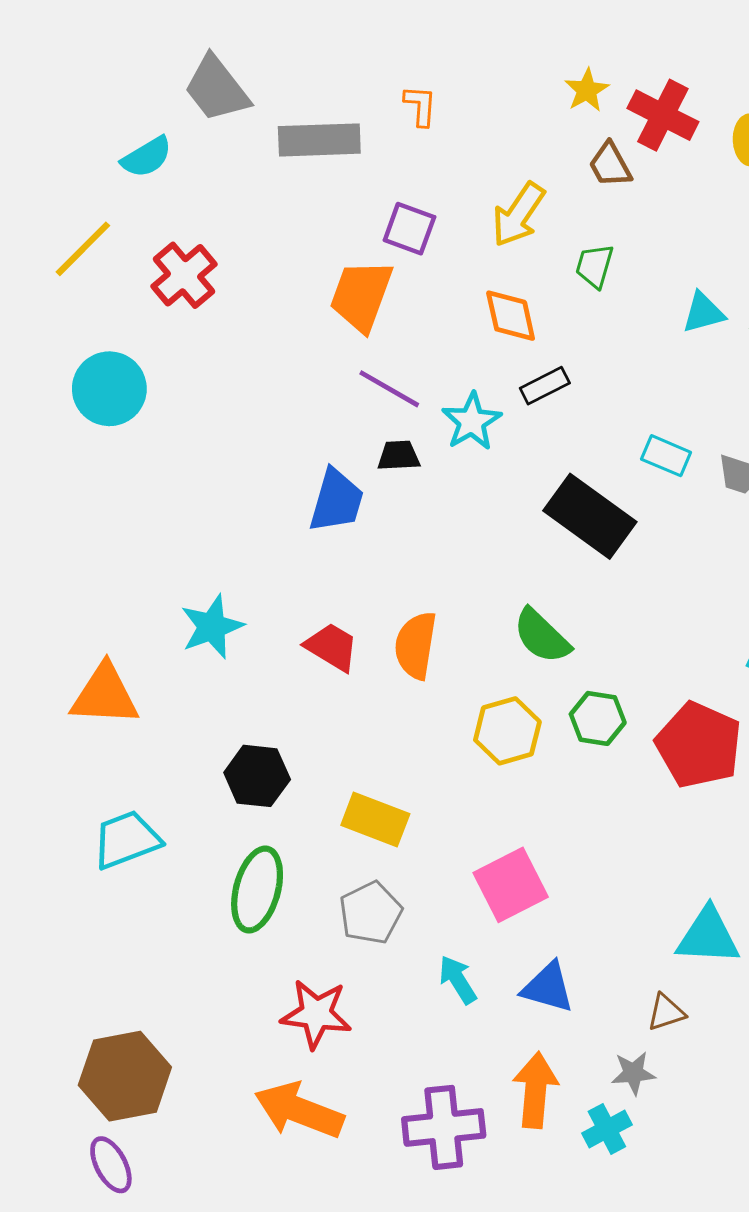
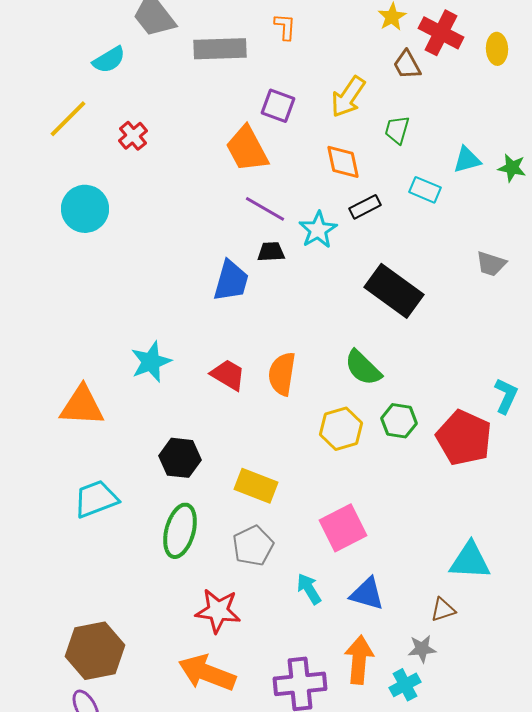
red cross: (184, 275) -> (133, 136), size x0.7
orange trapezoid: (361, 295) -> (247, 149), turned -48
cyan rectangle: (666, 456) -> (425, 190), moved

